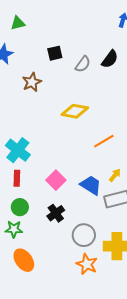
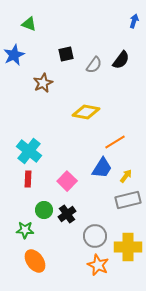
green triangle: (18, 23) -> (29, 24), turned 35
blue trapezoid: (91, 185) -> (102, 168), moved, turned 90
green circle: (20, 207) -> (44, 210), moved

